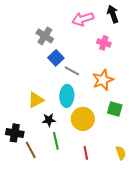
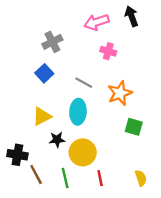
gray cross: (45, 36) -> (52, 42), turned 30
pink cross: (104, 43) -> (108, 51), moved
blue square: (56, 58) -> (44, 73), moved
yellow circle: (83, 119) -> (83, 152), moved
green line: (56, 141) -> (65, 178), moved

